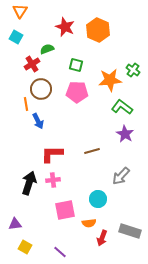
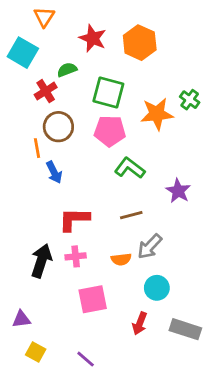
orange triangle: (20, 11) -> (44, 17), moved
cyan square: (16, 37) -> (23, 53), size x1.5
green square: (76, 65) -> (108, 92), size x1.6
green L-shape: (122, 107) -> (130, 168), moved
gray arrow: (121, 176) -> (150, 246), moved
cyan circle: (98, 199) -> (157, 288), moved
orange semicircle: (89, 223) -> (121, 259), moved
red arrow: (102, 238) -> (140, 323), moved

